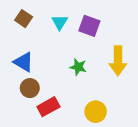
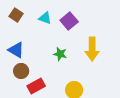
cyan triangle: (60, 22) -> (45, 18), turned -40
purple square: (89, 26) -> (69, 21), turned 30

